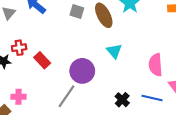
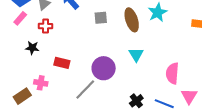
gray square: (77, 11) -> (101, 18), moved, turned -32
red cross: (19, 48) -> (46, 26), moved
red rectangle: (42, 60) -> (62, 63), moved, turned -42

